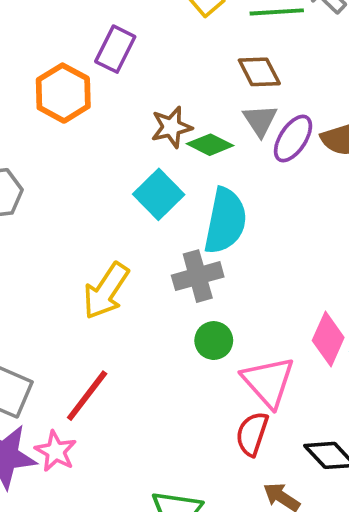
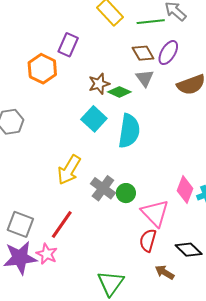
purple ellipse: (293, 139) -> (168, 53), moved
gray cross: (198, 276) -> (103, 188), moved, turned -35

